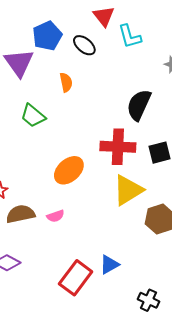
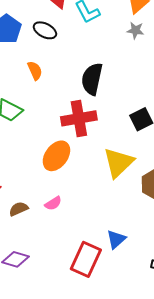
black semicircle: (139, 105) -> (92, 79), moved
red cross: (118, 147) -> (79, 118), moved
brown semicircle: (21, 214) -> (19, 209), size x0.7

